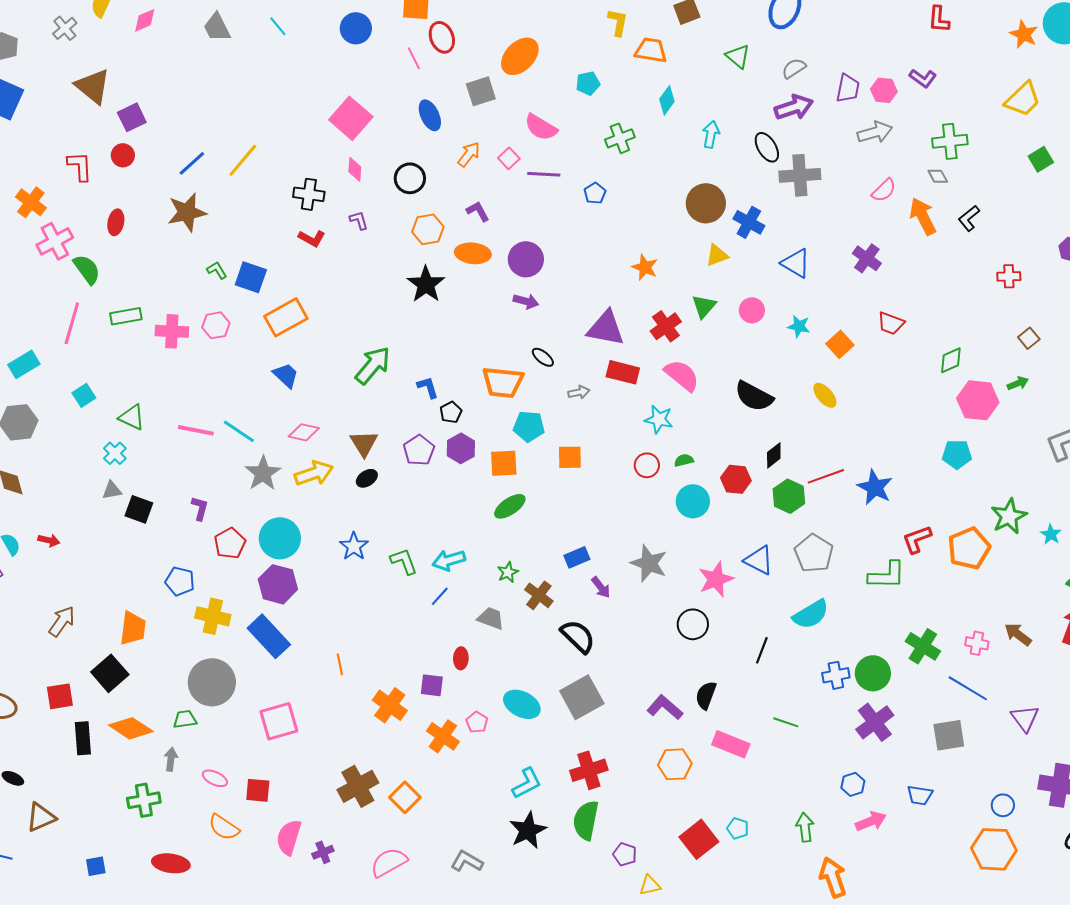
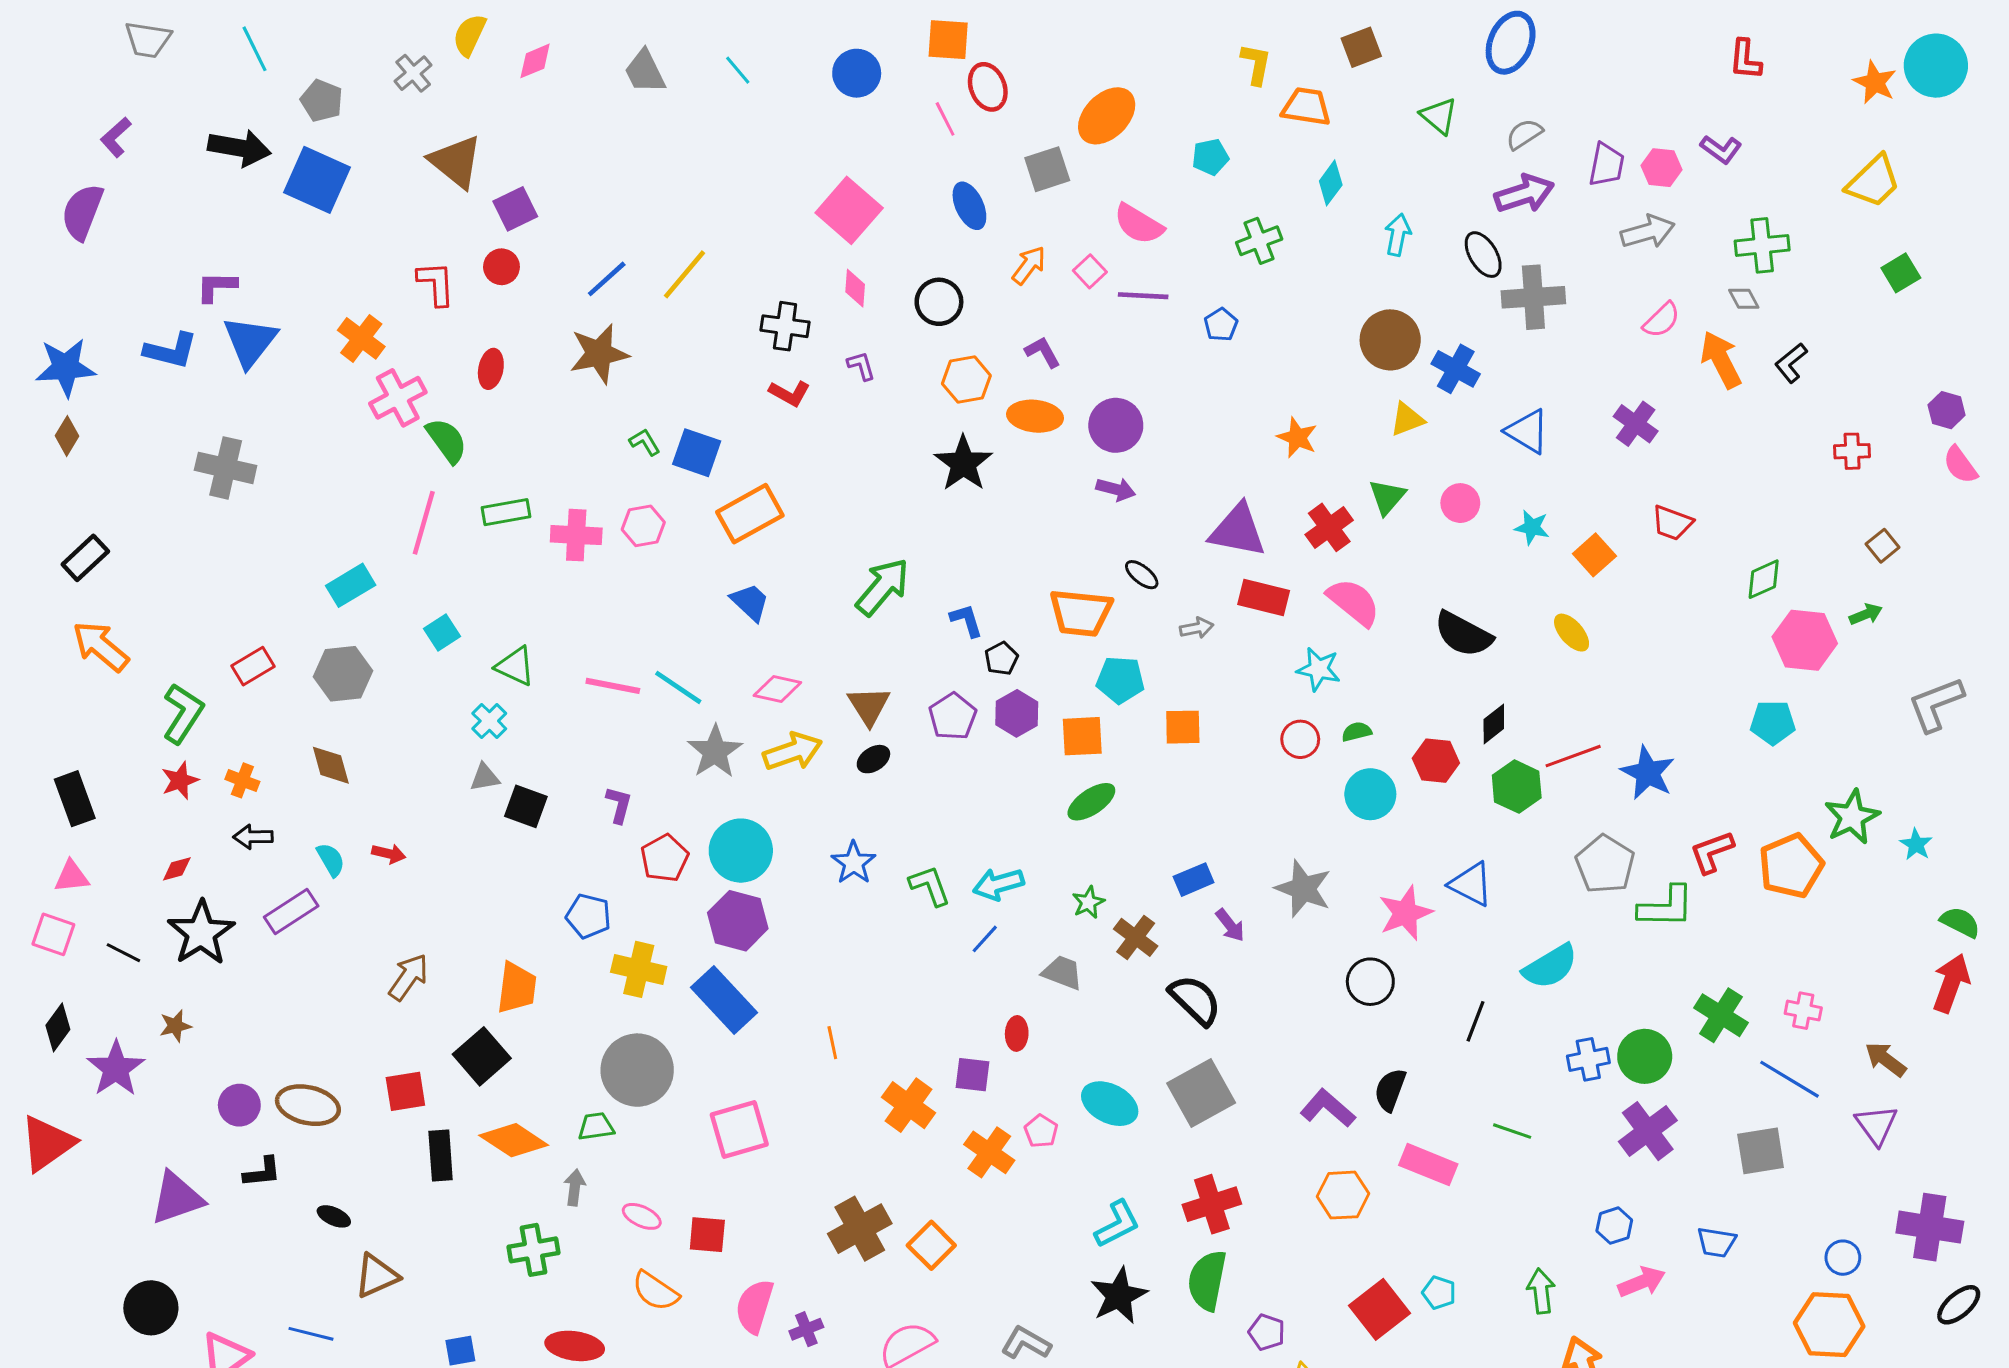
gray pentagon: (814, 553) -> (1605, 864), moved
brown arrow: (1018, 634) -> (1886, 1059), moved

